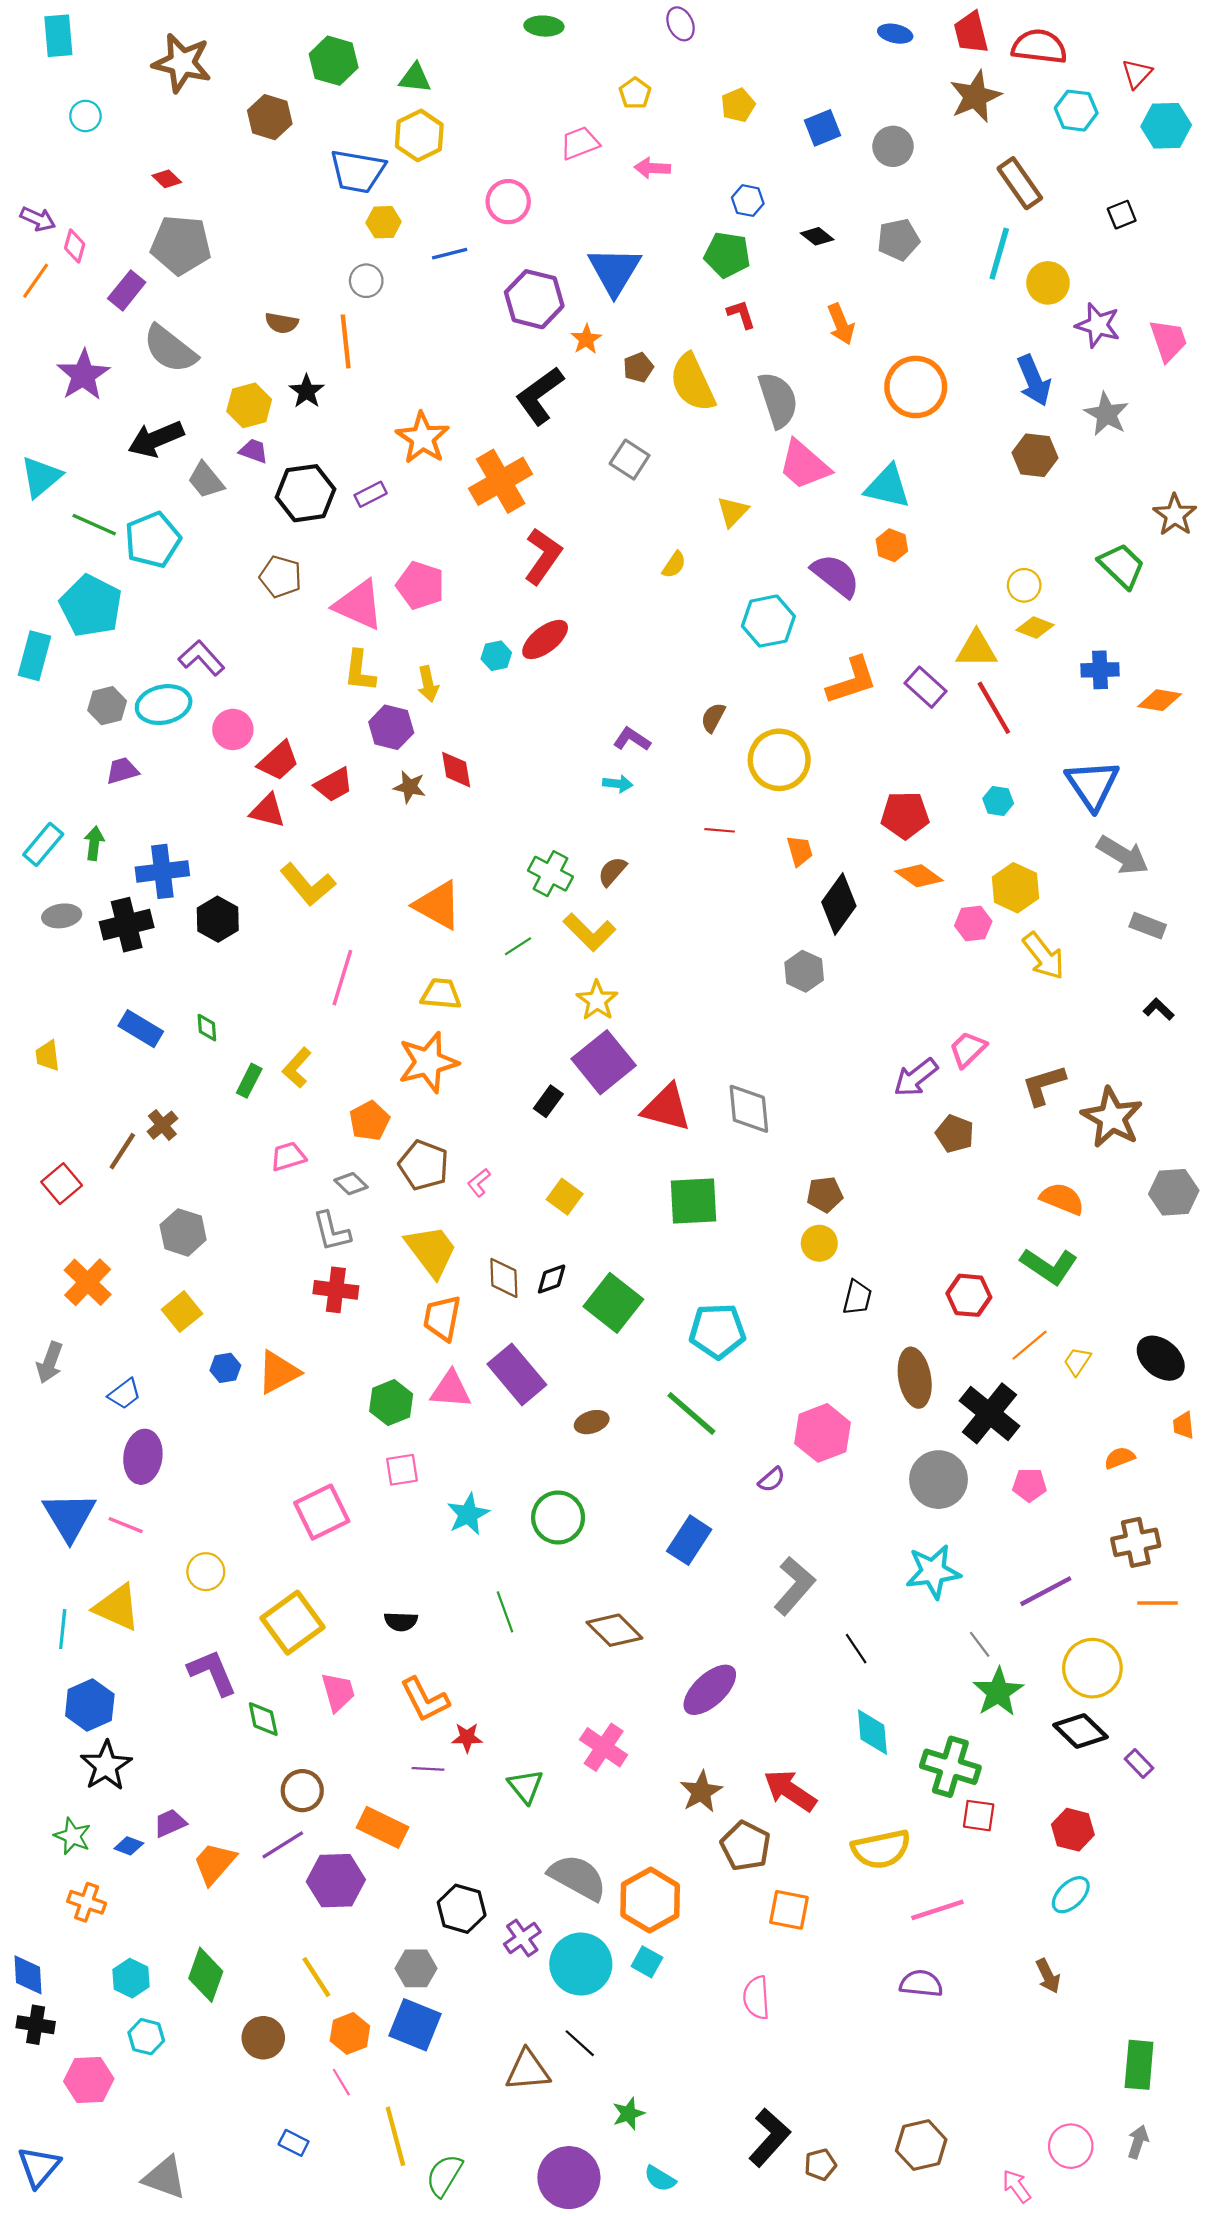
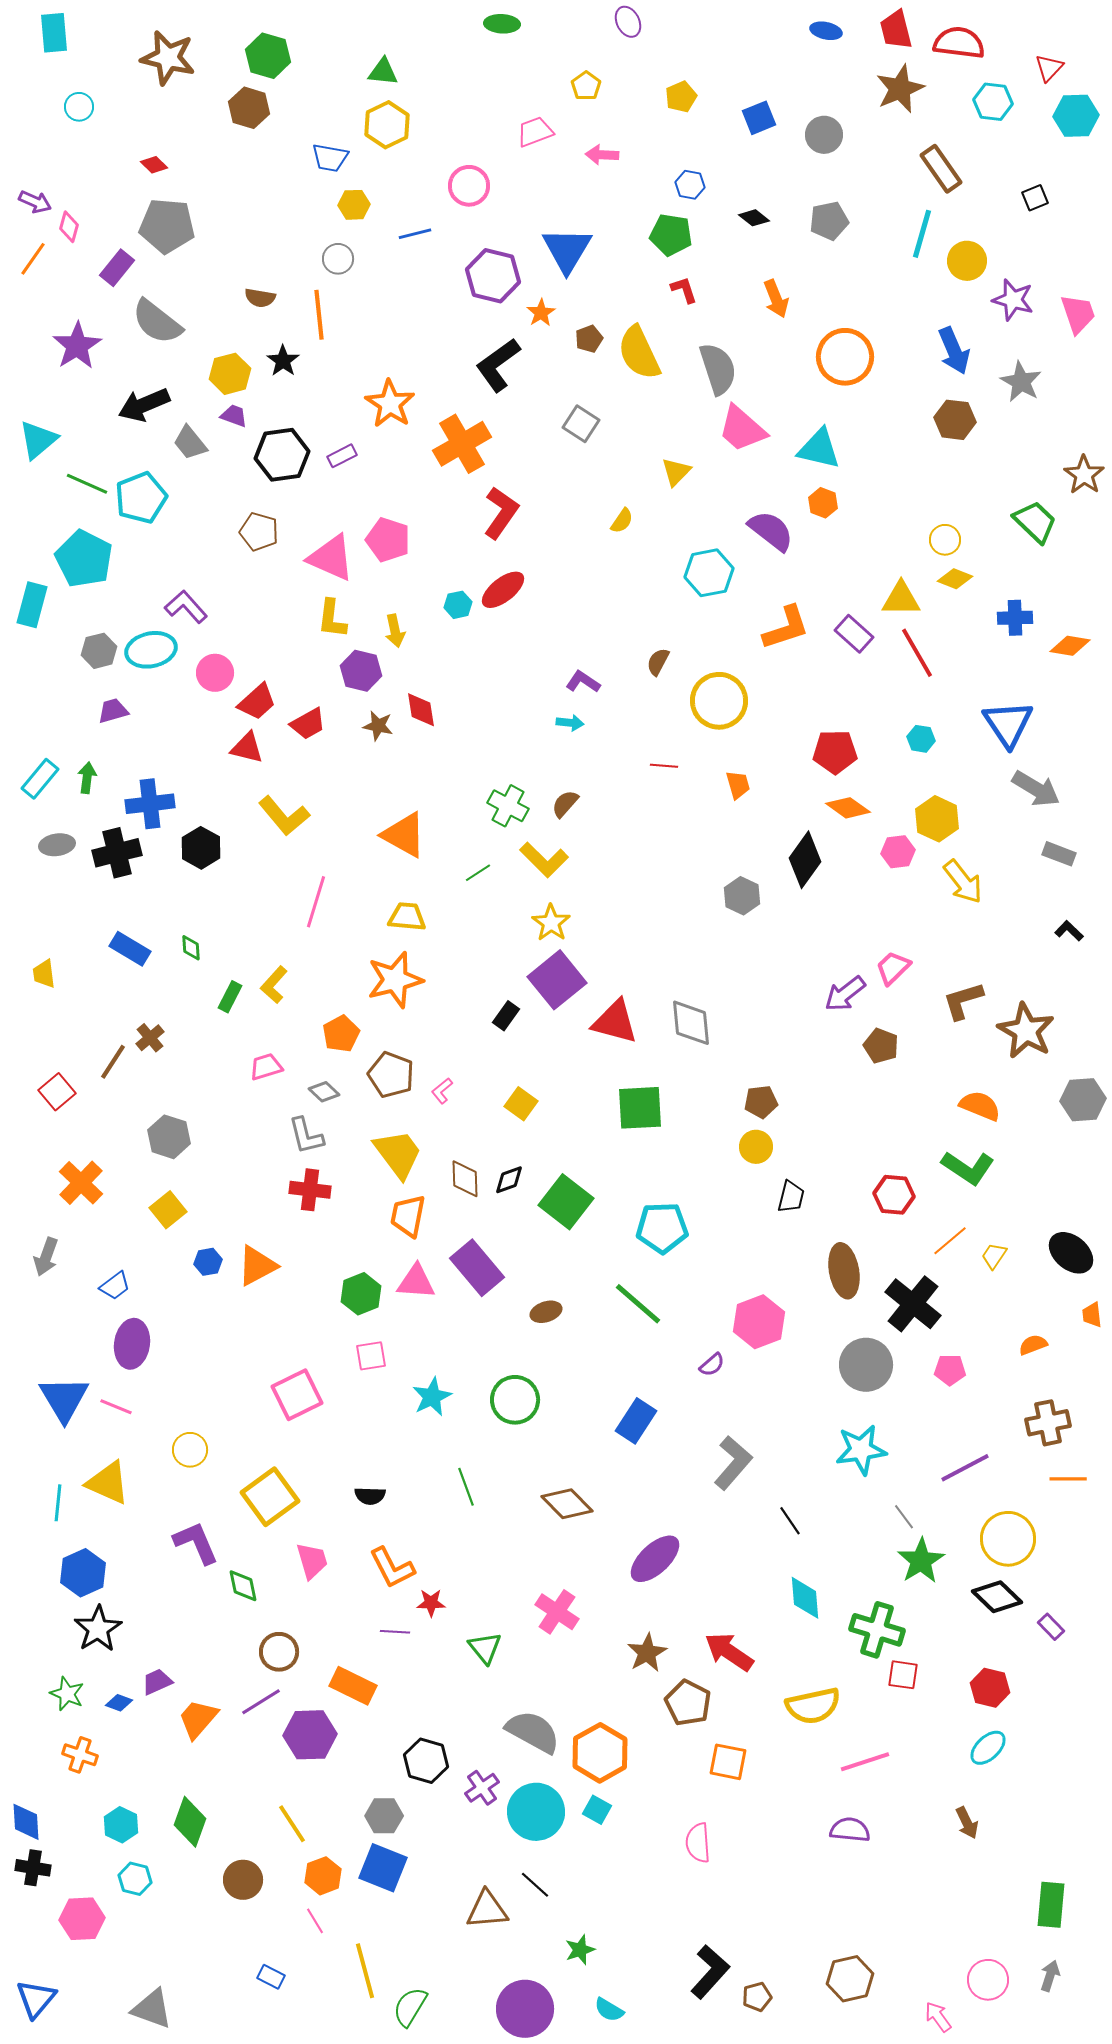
green hexagon: (334, 61) -> (268, 56), moved
blue trapezoid: (358, 171) -> (330, 158), size x0.7
black diamond: (839, 904) -> (805, 860), moved

